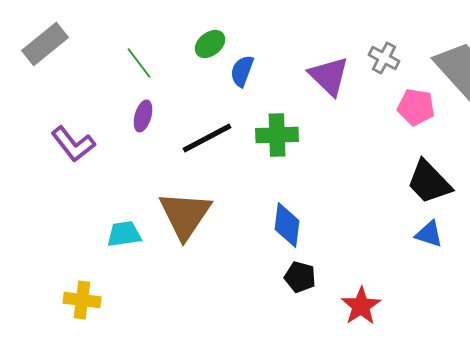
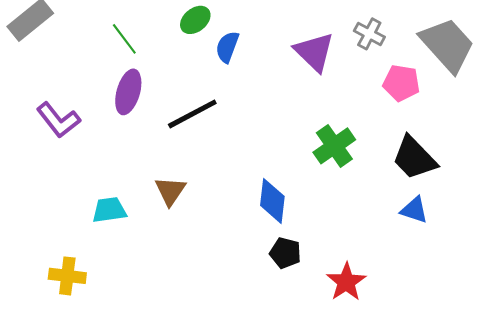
purple ellipse: (143, 116) -> (128, 92), size x1.4
green cross: (277, 135) -> (334, 146), moved, turned -33
brown triangle: (185, 215) -> (170, 191), size x0.6

